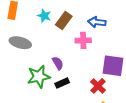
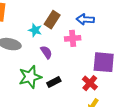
cyan star: (44, 16) -> (35, 30), moved
purple semicircle: (58, 63) -> (46, 52), moved

